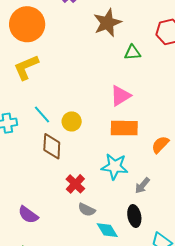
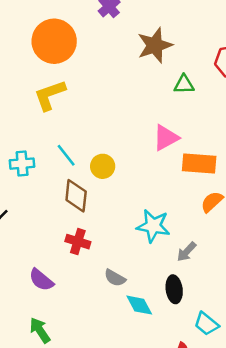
orange rectangle: (124, 128) -> (199, 163), moved
red cross: (75, 184) -> (78, 242), moved, turned -30

